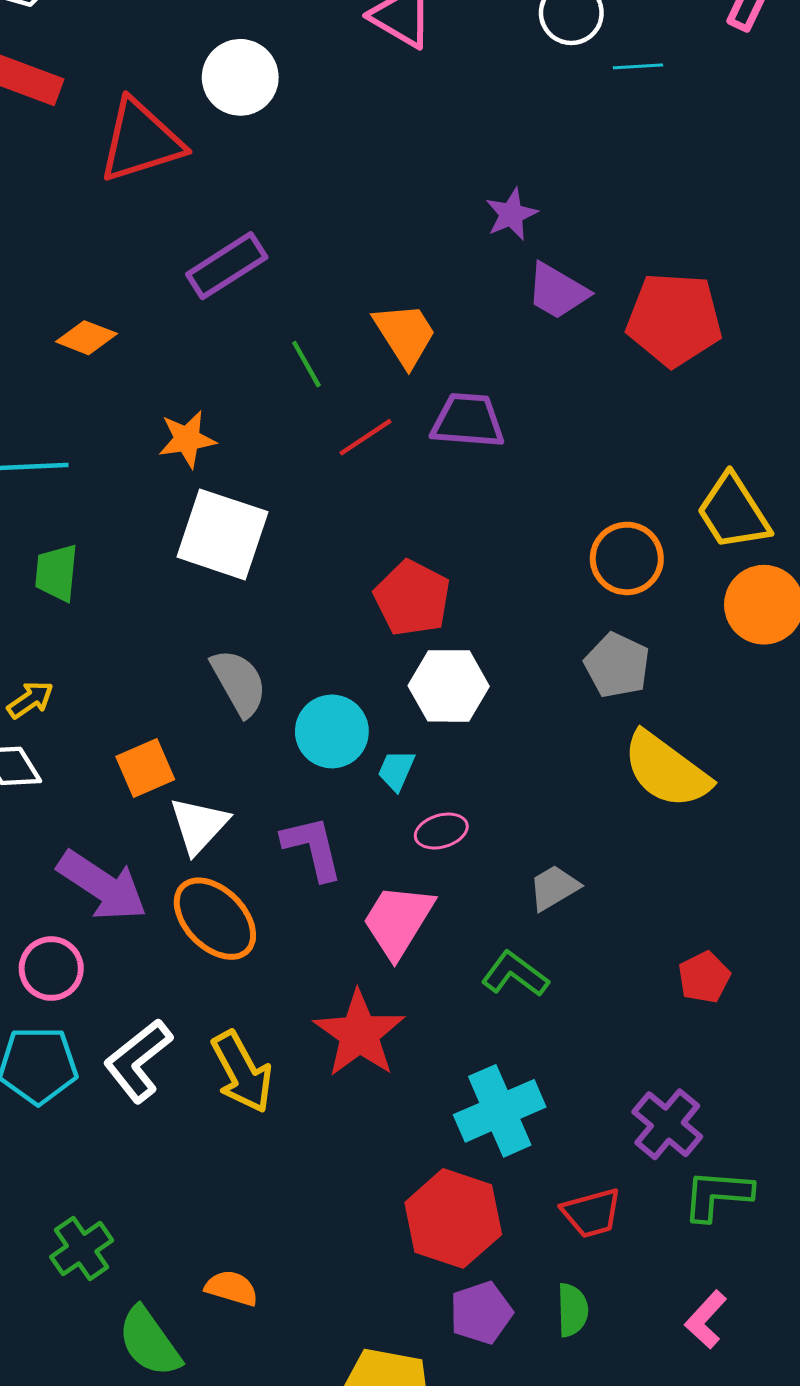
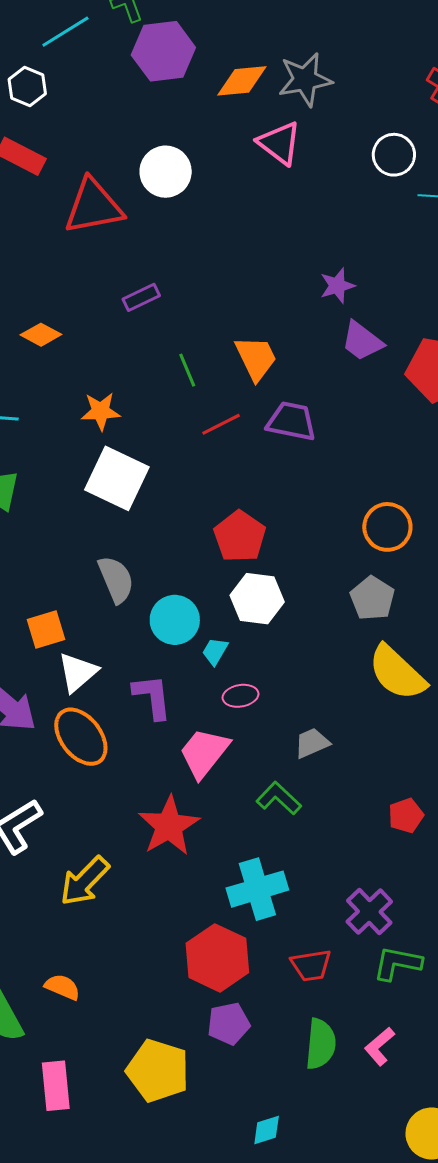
purple rectangle: (227, 266) -> (141, 297), size x0.7
yellow arrow: (242, 1072) -> (85, 881), moved, turned 66
green semicircle: (572, 1310) -> (321, 1044), moved, size x1.4

